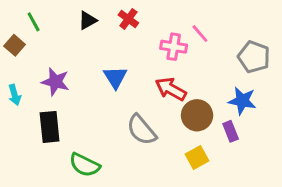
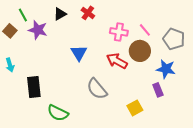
pink line: (200, 34) -> (145, 30), moved
purple star: (55, 82) -> (38, 30), moved
brown circle: (197, 115) -> (140, 51), moved

